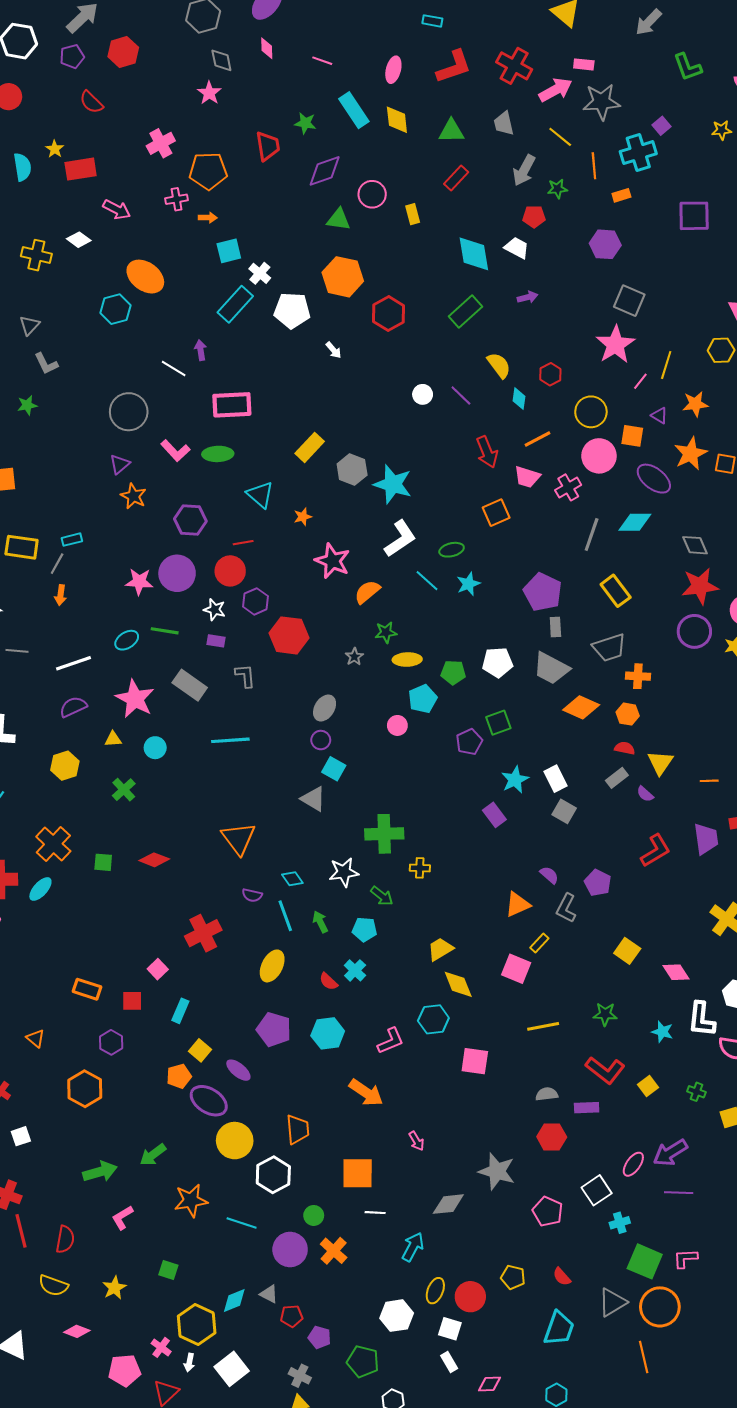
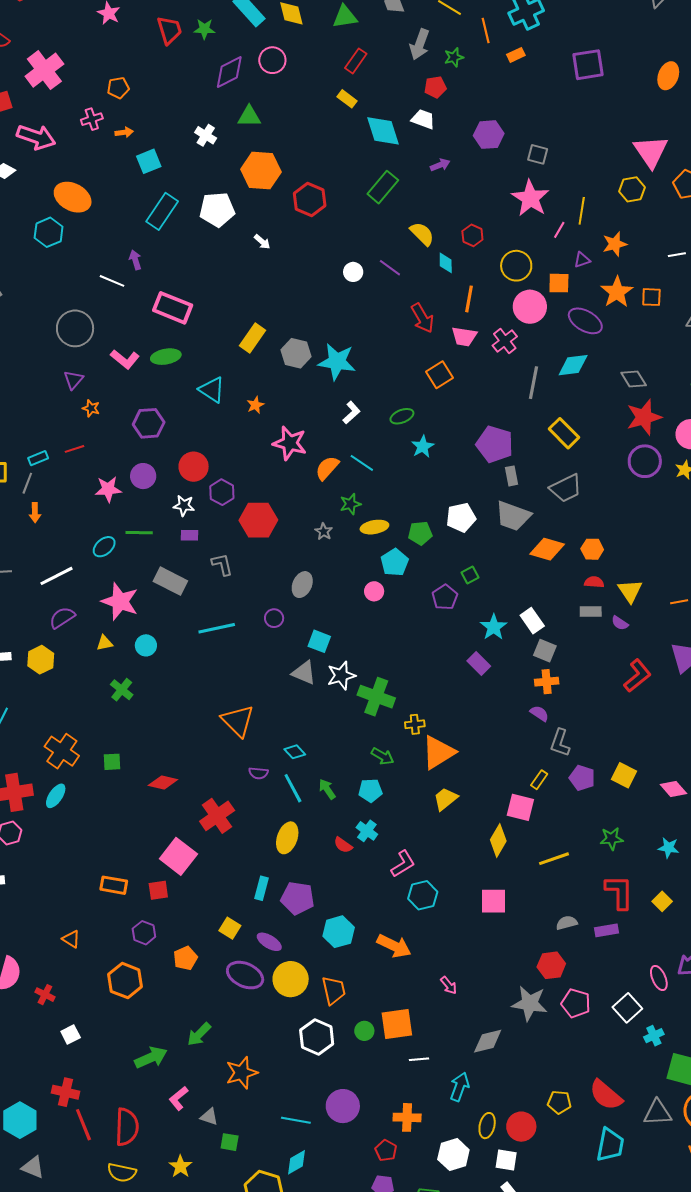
pink cross: (161, 143) -> (44, 70), moved, size x1.4
red trapezoid: (268, 146) -> (169, 30), moved
orange pentagon: (208, 171) -> (118, 88), size x0.6
pink circle: (372, 194) -> (272, 60), moved
pink arrow: (117, 210) -> (36, 137), size x1.4
yellow rectangle: (413, 214) -> (347, 99), moved, turned -30
purple hexagon: (605, 244) -> (489, 135), moved
white cross: (260, 273) -> (206, 135), moved
gray square: (629, 301) -> (538, 154), size x0.7
pink rectangle: (232, 405) -> (173, 308), turned 33
purple triangle: (659, 416) -> (582, 260), turned -42
orange line: (538, 439) -> (469, 299), turned -44
orange star: (133, 496) -> (91, 408), size x0.7
white L-shape: (400, 539) -> (351, 413), size x0.6
red line: (243, 543) -> (75, 449), moved
purple circle: (177, 573) -> (143, 476), size x0.7
cyan line: (427, 581) -> (362, 463), moved
orange cross: (638, 676) -> (547, 682), moved
green square: (498, 723) -> (470, 575), size x0.7
purple circle: (321, 740) -> (274, 618), moved
yellow hexagon: (65, 766) -> (41, 660), moved
gray rectangle: (617, 778) -> (591, 612), turned 45
green cross: (384, 834) -> (376, 697), turned 30
red diamond: (154, 860) -> (163, 782), moved
white star: (344, 872) -> (341, 676), moved
purple pentagon: (598, 883) -> (582, 778), moved
orange triangle: (518, 904) -> (438, 752), moved, size x1.4
pink square: (158, 969) -> (178, 856), size x1.8
yellow diamond: (458, 984) -> (498, 840), moved, turned 60
cyan rectangle: (180, 1011) -> (262, 888), moved
cyan hexagon: (433, 1019) -> (423, 895), moved
cyan hexagon: (328, 1033) -> (339, 932), moved
pink L-shape: (391, 1041) -> (403, 864), moved
red L-shape: (605, 1070) -> (619, 892), turned -120
orange pentagon: (179, 1076) -> (185, 958), moved
red hexagon: (552, 1137) -> (551, 965), moved
yellow circle: (235, 1141) -> (291, 979), moved
pink ellipse: (633, 1164) -> (659, 978), turned -50
pink pentagon: (548, 1212) -> (576, 1003), moved
green circle: (314, 1215) -> (364, 1031), moved
cyan line: (242, 1223) -> (296, 1120), moved
red semicircle: (65, 1239) -> (127, 1127), size x1.4
orange cross: (334, 1251) -> (407, 1117), moved, turned -32
red semicircle: (562, 1277) -> (606, 1095), size x1.8
gray triangle: (269, 1294) -> (209, 1117), moved
gray triangle: (612, 1302) -> (658, 1113), turned 36
red pentagon: (292, 1316) -> (386, 1150), moved, turned -30

